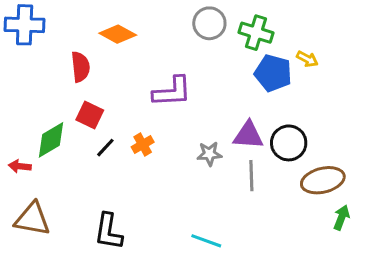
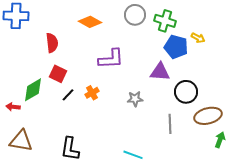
orange diamond: (118, 34) -> (90, 22), moved
purple triangle: (248, 135) -> (160, 72), moved
gray line: (251, 176) -> (170, 124), moved

